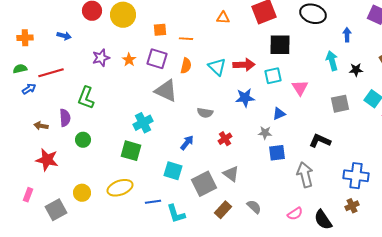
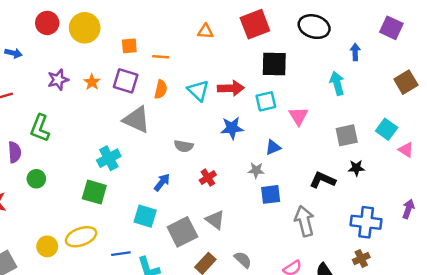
black star: (356, 70) -> (356, 168), moved
yellow circle: (82, 193) -> (47, 246), moved

